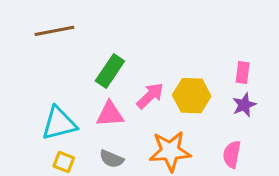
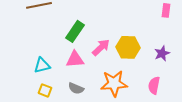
pink rectangle: (243, 73) -> (166, 10), moved
cyan triangle: (59, 123) -> (42, 65), size x0.7

